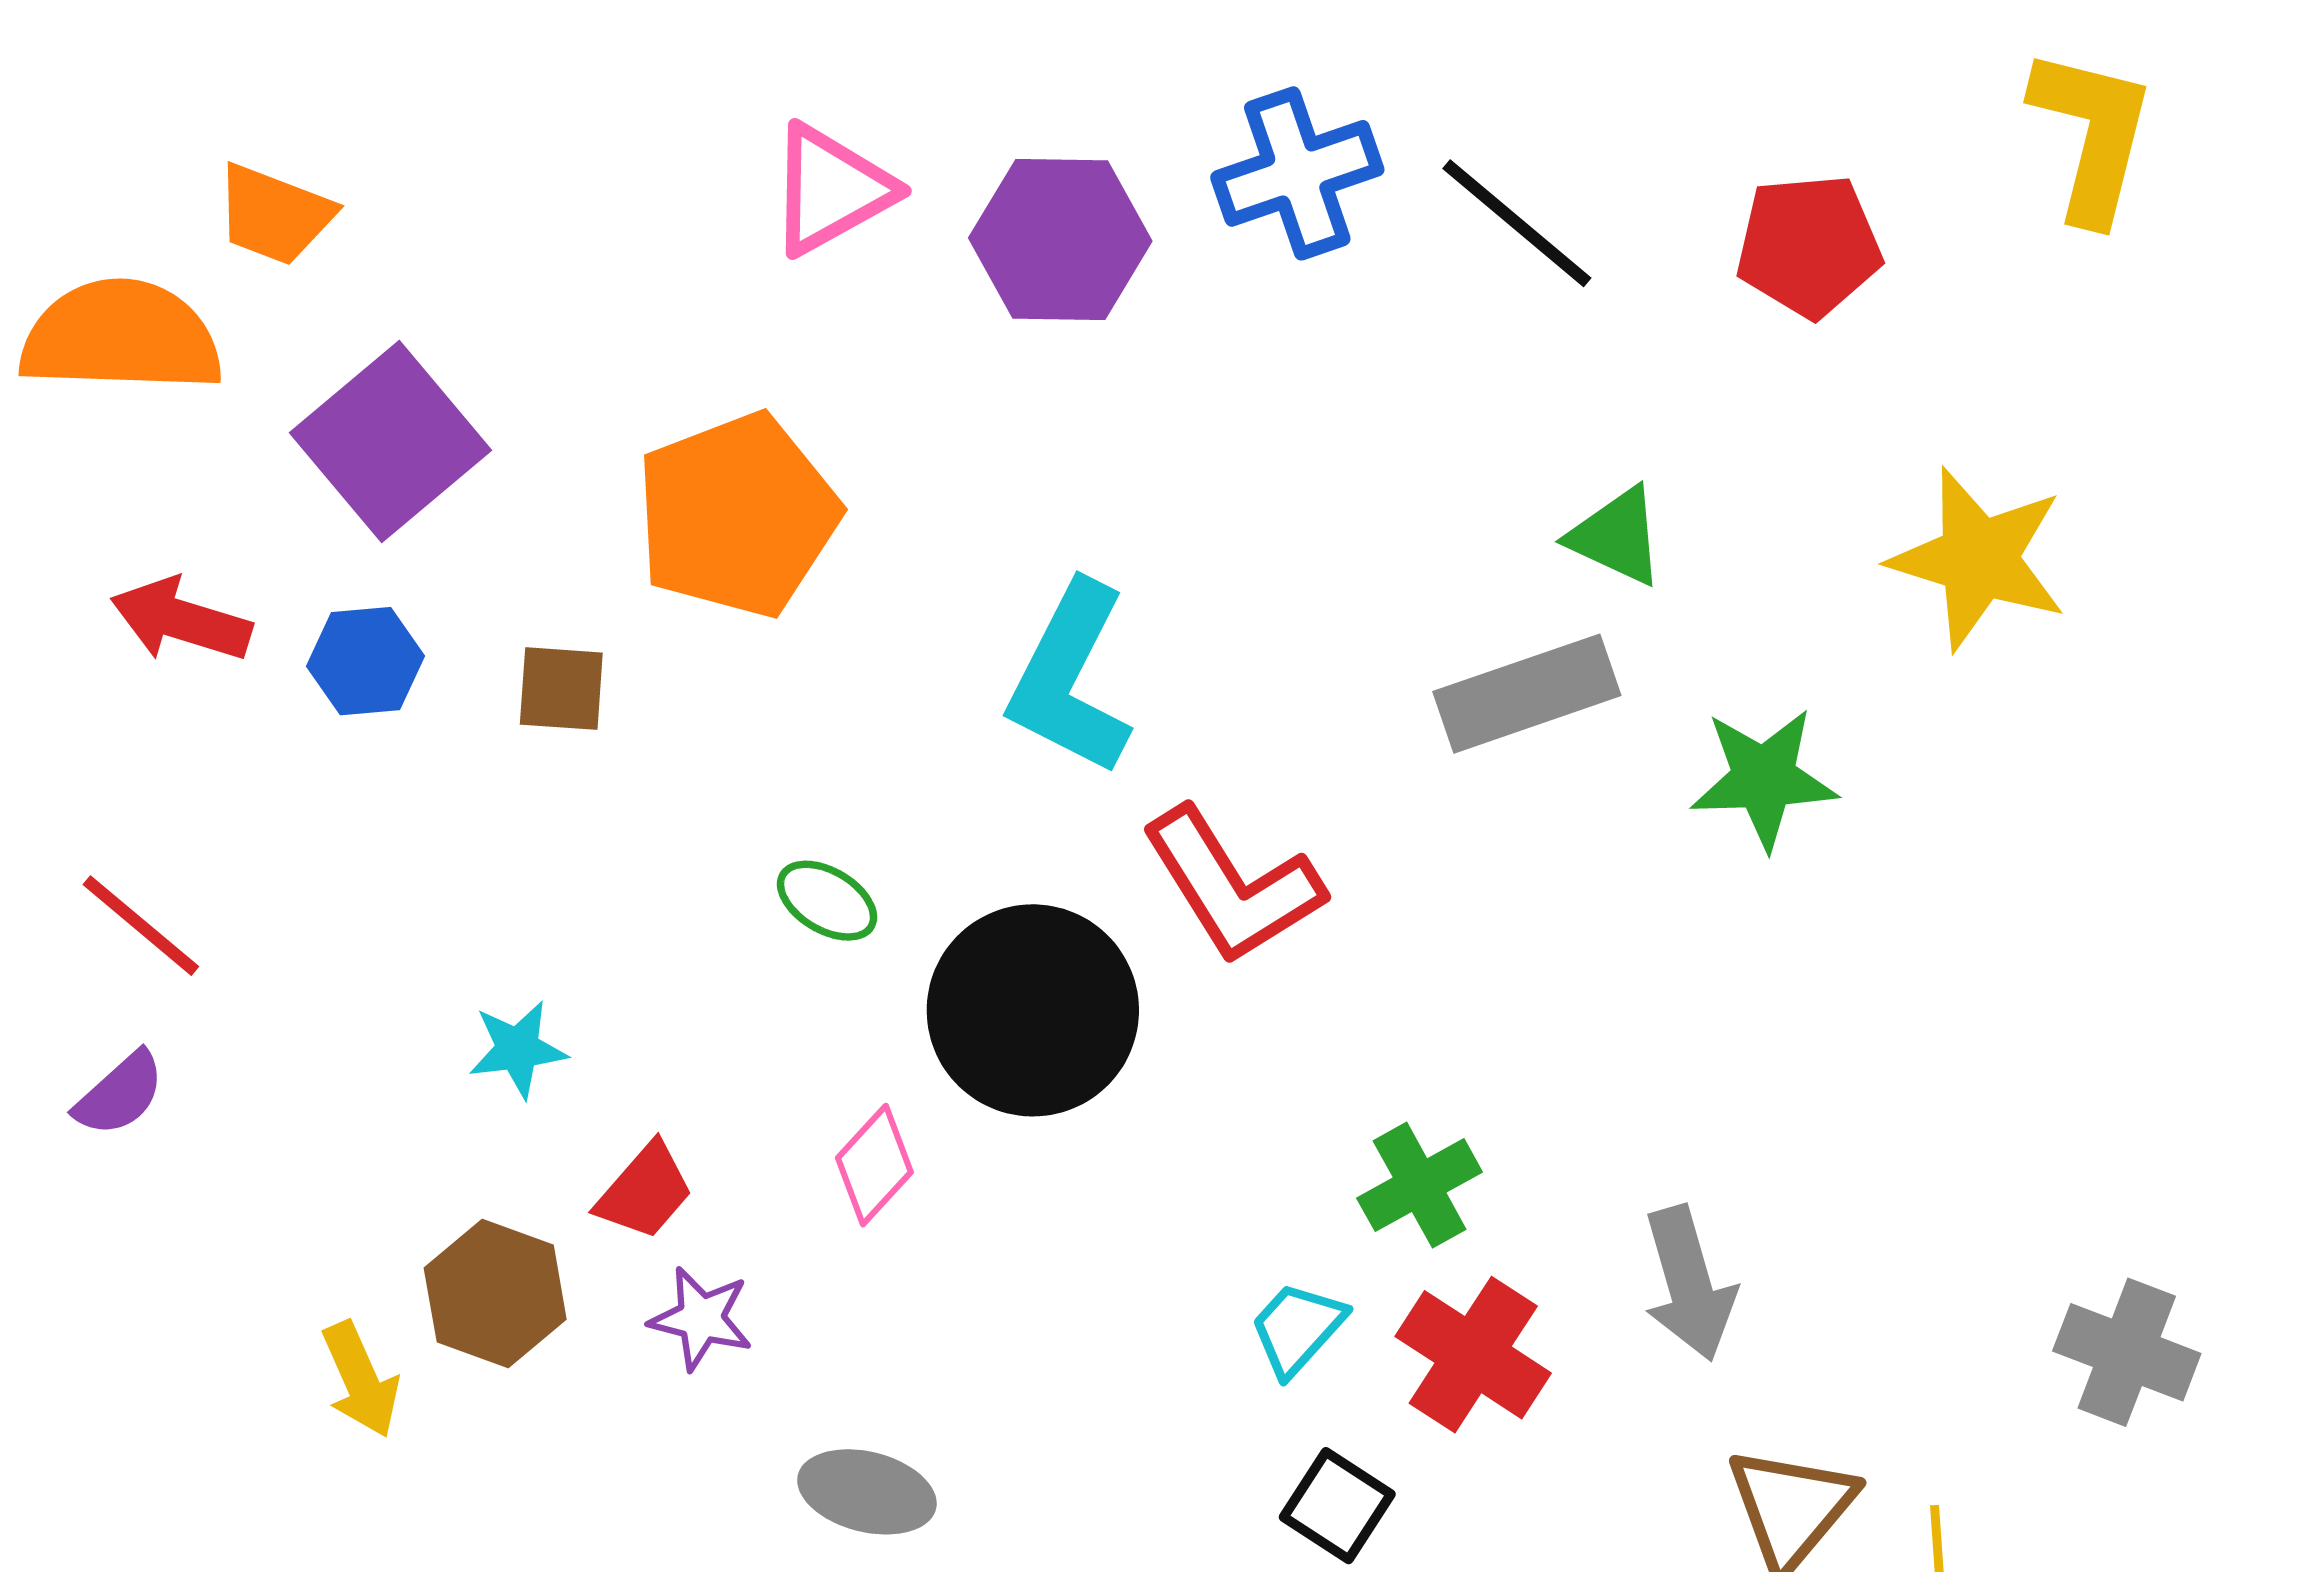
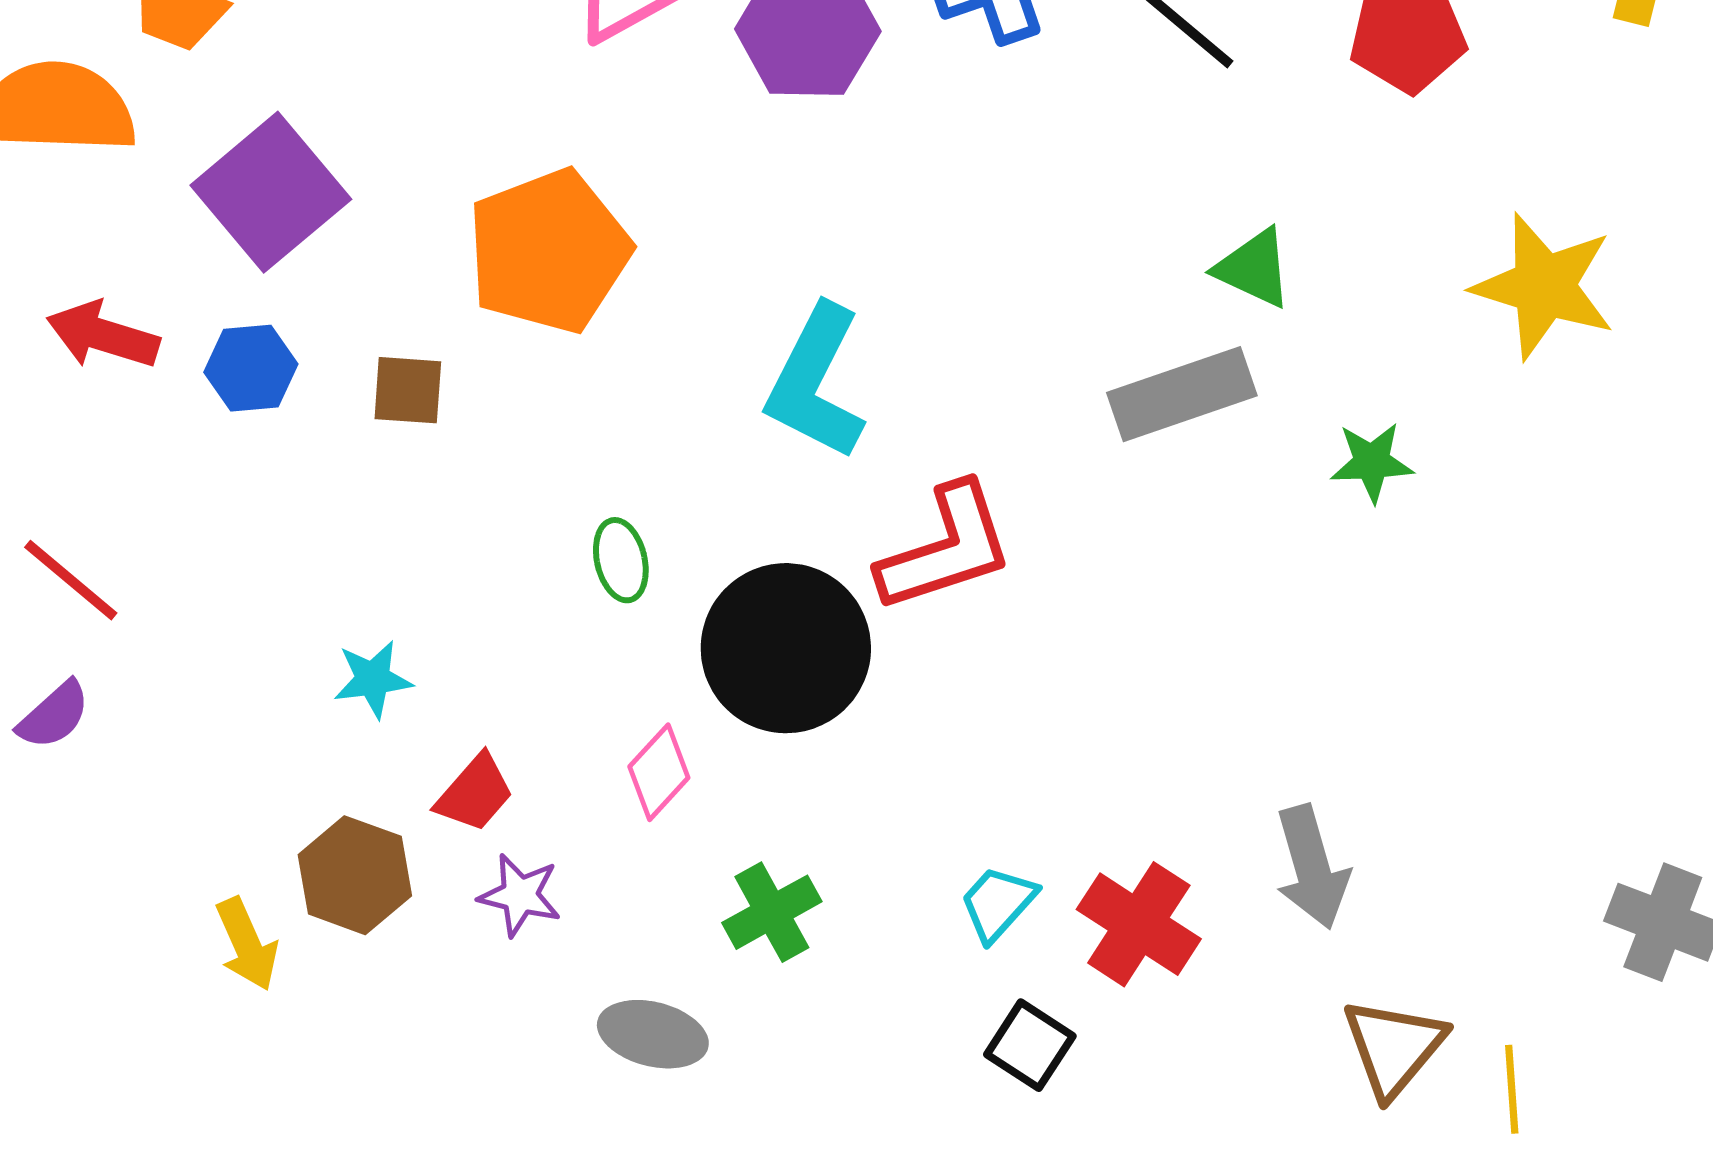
green star: (1764, 778) -> (1372, 462), size x0.7
red L-shape: (1232, 886) -> (946, 548), turned -76
green ellipse: (827, 901) -> (621, 560), turned 46
green cross: (1420, 1185) -> (772, 912), moved

